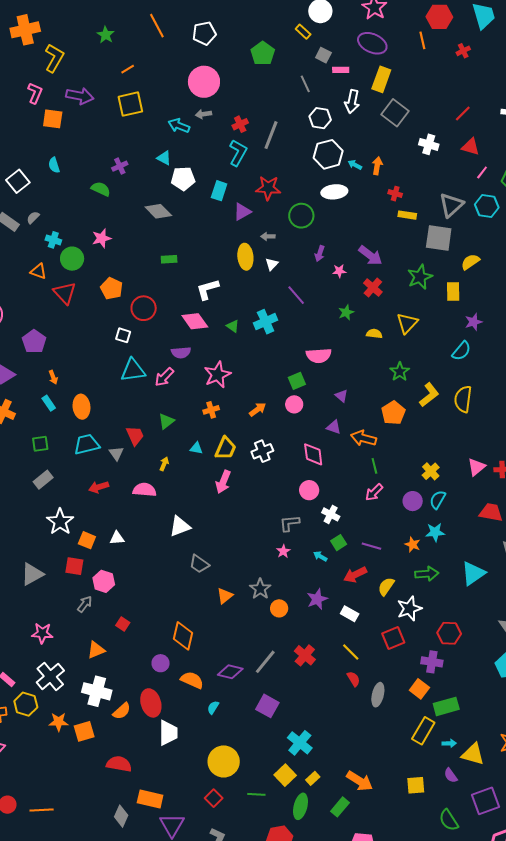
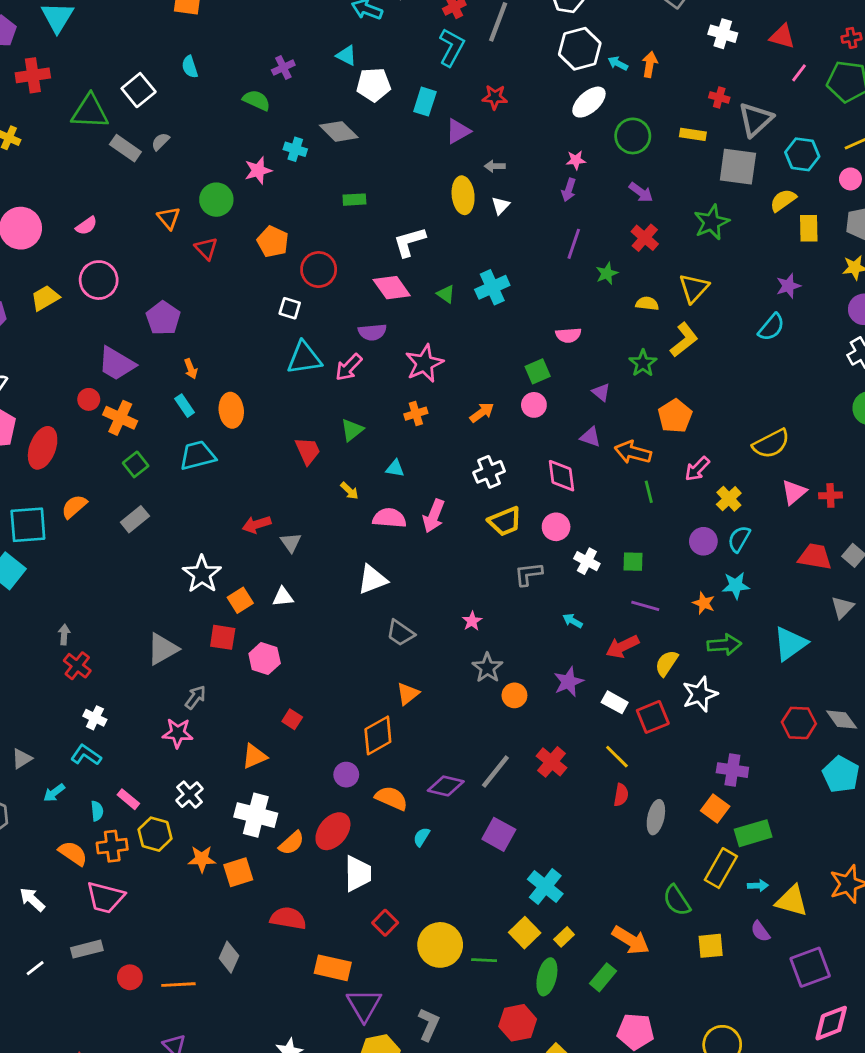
red star: (268, 188) -> (495, 97), size x0.7
white ellipse: (334, 192) -> (589, 102), turned -35
red cross: (395, 194) -> (719, 97), moved
cyan hexagon: (487, 206) -> (802, 154), moved
green circle: (301, 216) -> (633, 136), moved
cyan cross: (53, 240) -> (295, 149), moved
purple arrow: (370, 256) -> (641, 192), size x0.7
orange triangle: (38, 271) -> (169, 218), turned 30
pink star: (339, 271) -> (576, 160), moved
yellow rectangle: (453, 291) -> (809, 228), moved
red triangle: (65, 293) -> (206, 249), size x0.7
purple line: (296, 295) -> (574, 244), moved, turned 60
pink semicircle: (319, 356) -> (568, 335), size x0.7
green star: (400, 372) -> (643, 363), moved
yellow L-shape: (429, 395) -> (684, 340), moved
yellow semicircle: (463, 399) -> (771, 444), moved, turned -124
green square: (40, 444) -> (136, 464), moved, turned -30
cyan trapezoid: (87, 444) -> (198, 455), moved
yellow trapezoid: (226, 448) -> (505, 521), moved, turned 45
gray triangle: (116, 453) -> (291, 542), moved
yellow arrow: (164, 464) -> (349, 491), turned 112
gray rectangle: (43, 480) -> (135, 519), moved
pink semicircle: (145, 490) -> (389, 518), moved
pink arrow: (374, 492) -> (697, 469), moved
orange square: (87, 540) -> (240, 600), turned 36
green square: (339, 543) -> (633, 562), moved, turned 35
pink star: (283, 551) -> (472, 621), moved
orange triangle: (225, 596) -> (408, 694), moved
gray arrow: (85, 604) -> (195, 697), moved
red hexagon: (449, 633) -> (799, 723), moved
orange diamond: (183, 636) -> (378, 735), turned 48
red square: (393, 638) -> (653, 717), moved
white cross: (50, 677) -> (190, 795), size x0.7
red semicircle: (353, 679) -> (621, 795), turned 42
red ellipse: (151, 703) -> (333, 831), turned 56
yellow circle: (224, 761) -> (440, 945), moved
red square: (214, 798) -> (385, 923), moved
gray diamond: (121, 816) -> (229, 957), moved
green semicircle: (449, 820) -> (677, 900), moved

